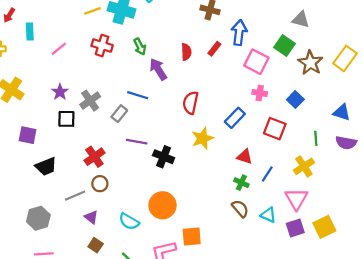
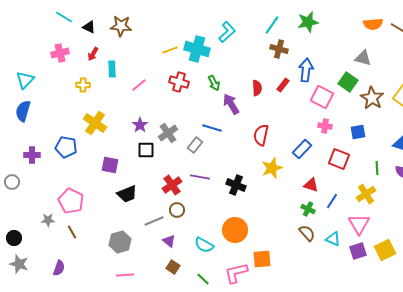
blue square: (295, 99) -> (358, 132), turned 35
purple line: (137, 142) -> (200, 177), moved

